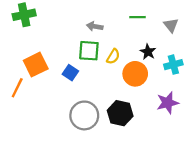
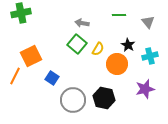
green square: (89, 51) -> (77, 44), turned 36
blue square: (70, 73) -> (52, 78), moved

